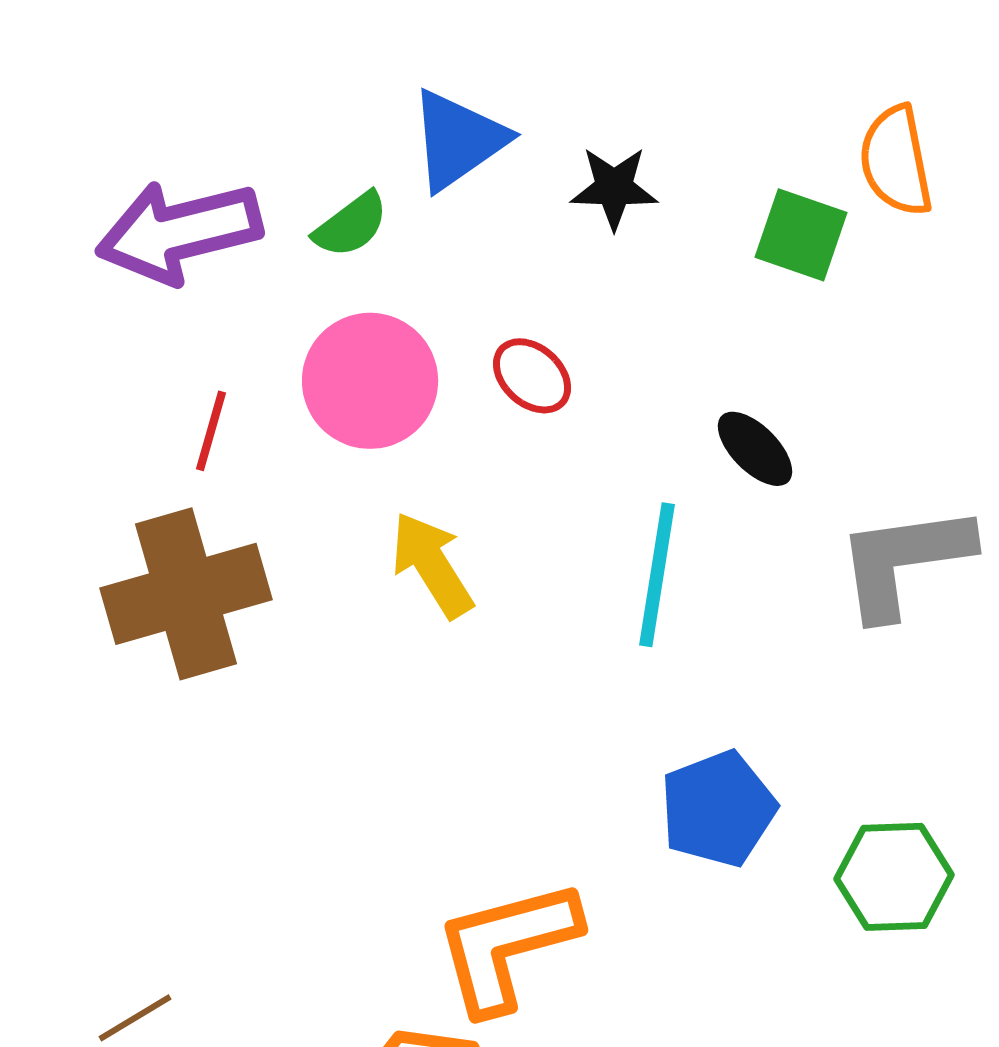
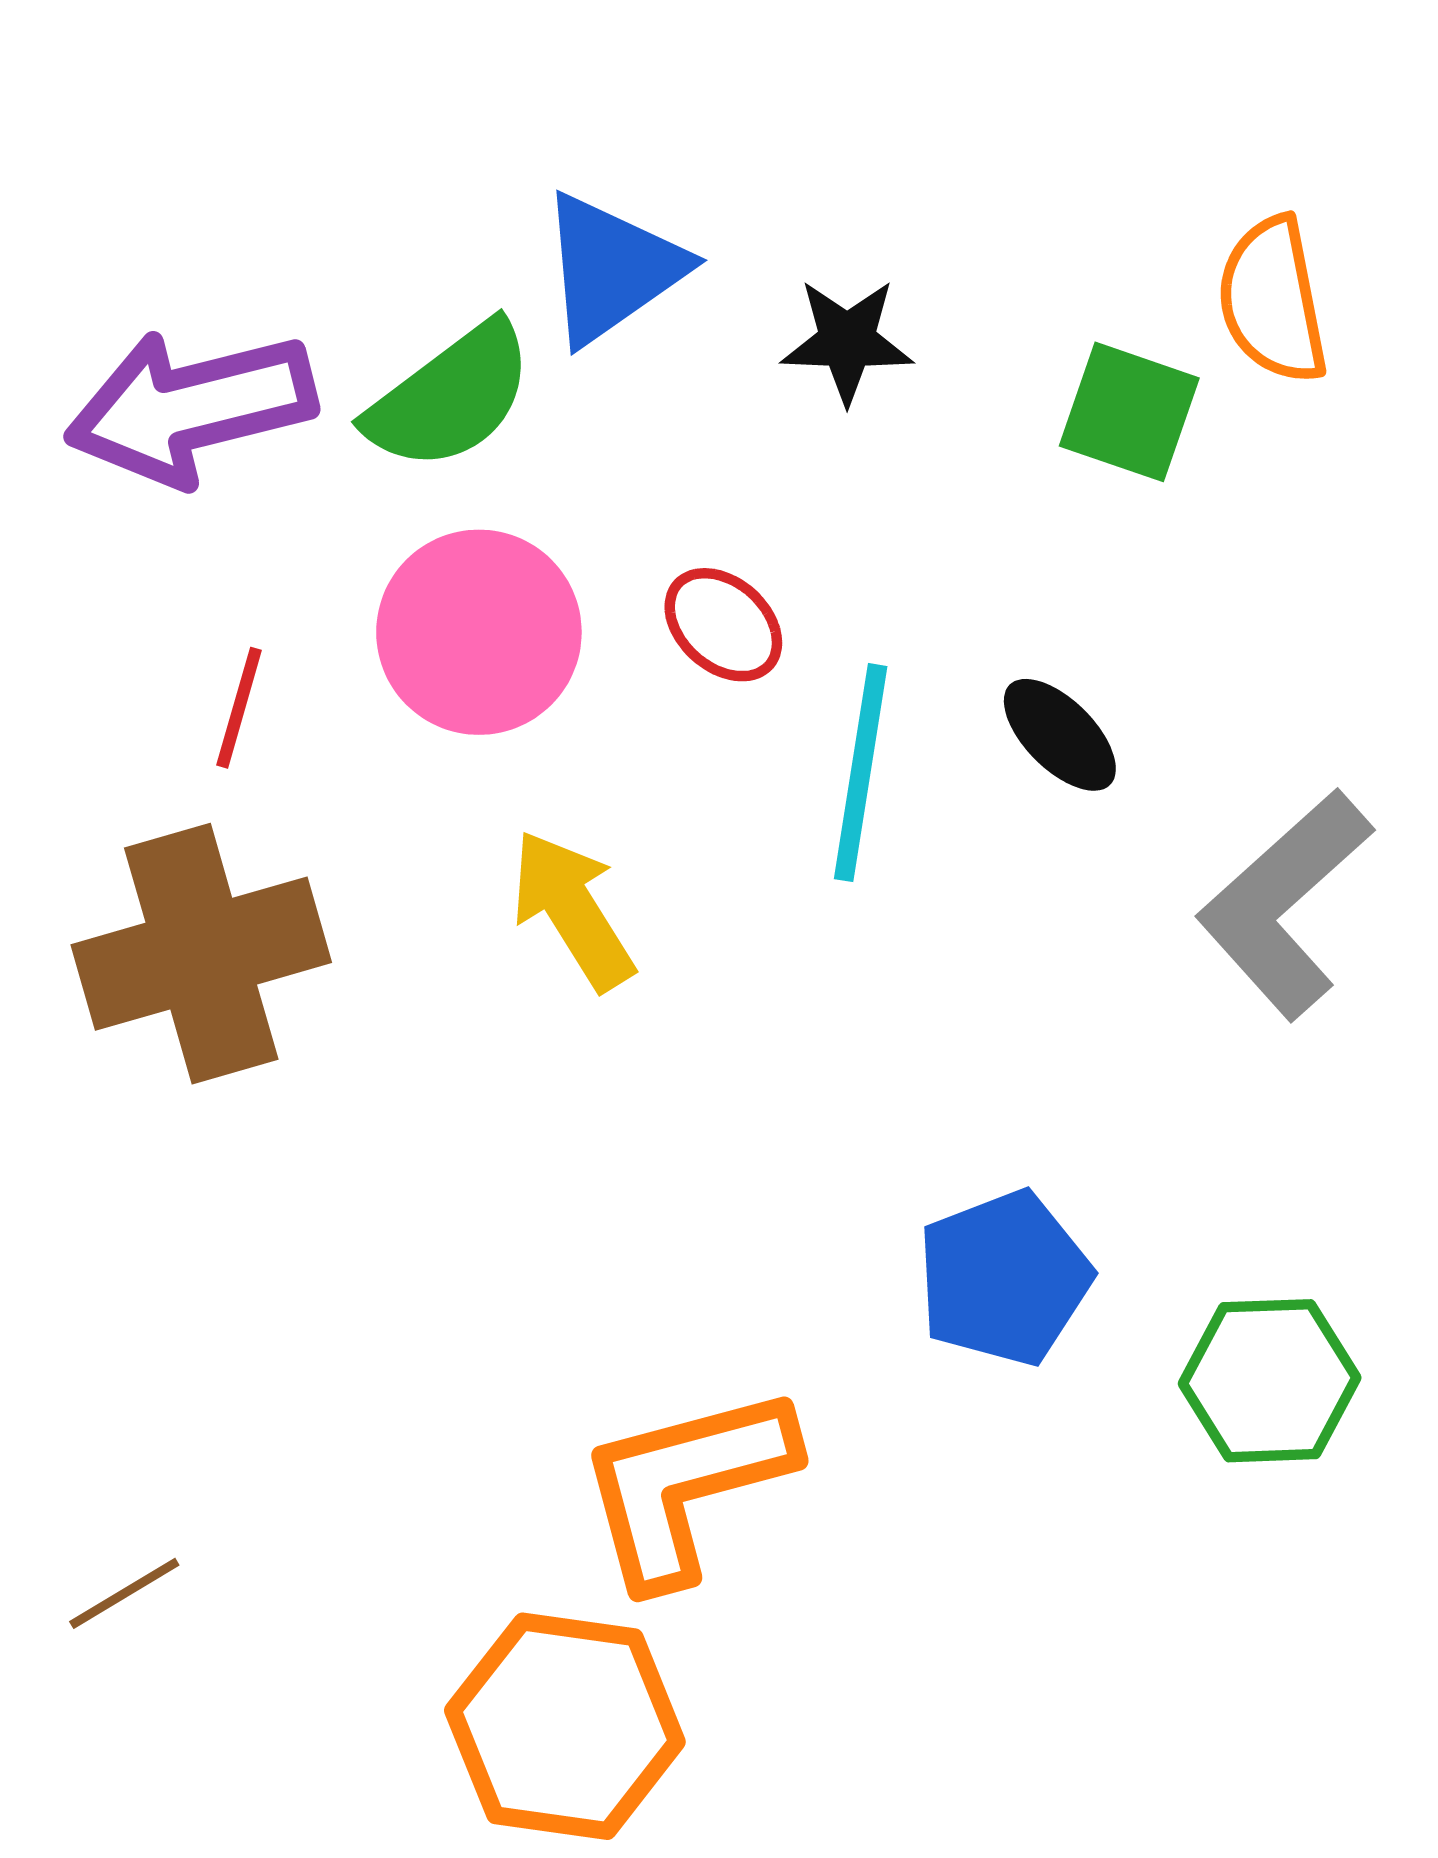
green semicircle: (351, 225) -> (450, 397), size x1.5
gray L-shape: (904, 561) -> (1285, 904), turned -34
cyan line: (657, 575) -> (861, 773), moved

